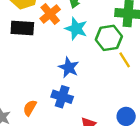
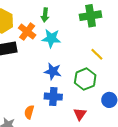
green hexagon: (109, 38) -> (85, 79), moved

